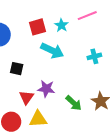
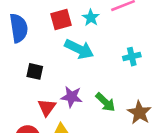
green arrow: (74, 103) -> (105, 102), moved

